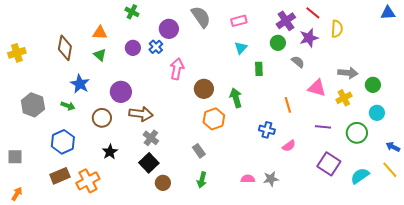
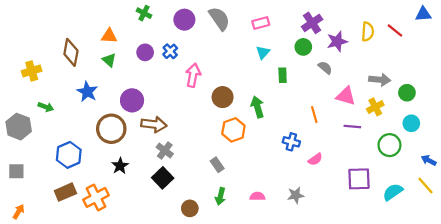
red line: (313, 13) -> (395, 31), moved
purple circle: (169, 29) -> (184, 20), moved
yellow cross: (17, 53) -> (32, 71), moved
gray hexagon: (33, 105) -> (19, 127), moved
green arrow: (68, 106) -> (46, 107), moved
brown circle: (102, 118) -> (111, 129), size x1.4
purple line: (323, 127) -> (352, 127), moved
purple square: (329, 164) -> (359, 179), turned -35
pink semicircle: (248, 179) -> (257, 196), moved
brown circle: (163, 183) -> (190, 208), moved

